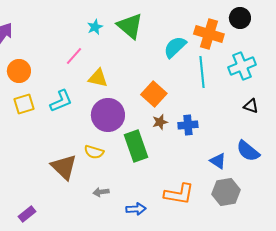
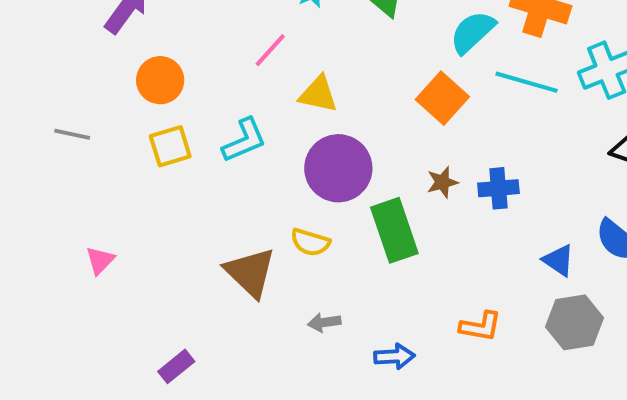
cyan line: (202, 72) -> (527, 82), turned -68
orange square: (154, 94) -> (442, 98), moved
orange L-shape: (179, 194) -> (480, 326), size x0.7

